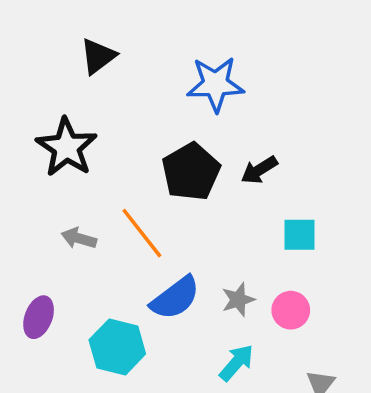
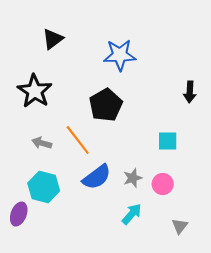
black arrow: (259, 170) -> (190, 92), moved, turned -55
purple ellipse: (39, 317) -> (19, 214), moved
cyan hexagon: (117, 347) -> (44, 187), moved

